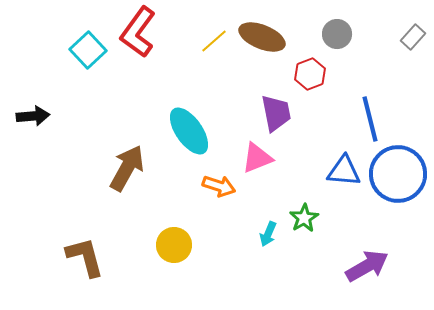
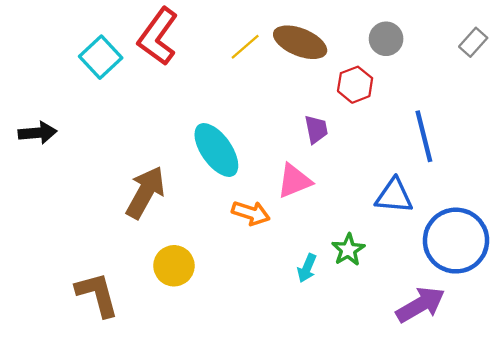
purple trapezoid: (276, 113) -> (316, 129), size x0.7
blue circle: (398, 174) -> (456, 241), moved
yellow circle: (174, 245) -> (174, 266), moved

